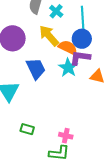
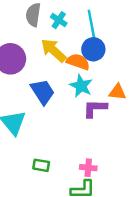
purple L-shape: (80, 58) -> (95, 108), moved

